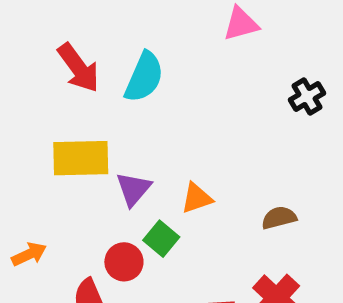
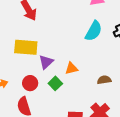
cyan semicircle: (144, 77) -> (94, 31), moved
red circle: (124, 262) -> (30, 83), moved

